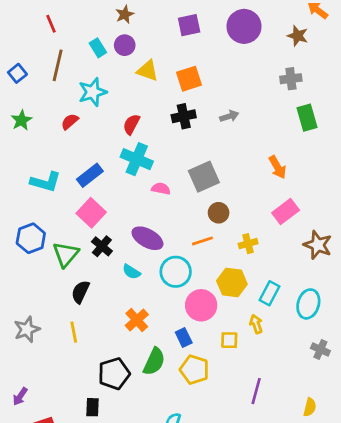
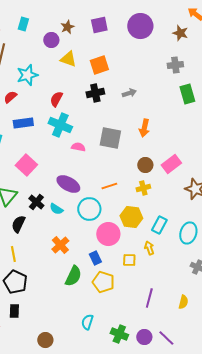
brown star: (125, 14) -> (67, 27), moved
cyan rectangle: (98, 48) -> (23, 24), moved, turned 48
orange arrow: (278, 167) -> (144, 128), moved, turned 42
blue rectangle: (90, 175) -> (23, 123), moved, turned 30
gray square: (204, 177) -> (110, 138), turned 35
brown circle: (219, 213) -> (145, 165), moved
black cross: (102, 246) -> (36, 202), moved
black pentagon: (114, 374) -> (15, 282), moved, turned -30
black rectangle: (93, 407) -> (14, 311), moved
yellow semicircle: (310, 407) -> (183, 302), moved

